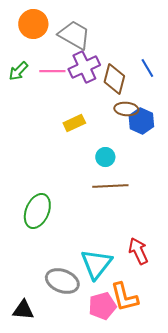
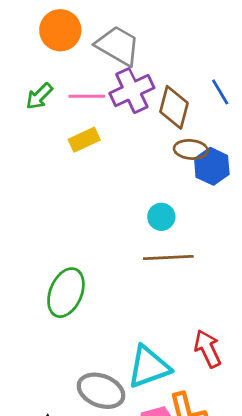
yellow rectangle: (74, 123) -> (84, 140), moved
cyan triangle: (96, 264) -> (149, 367), turned 32

